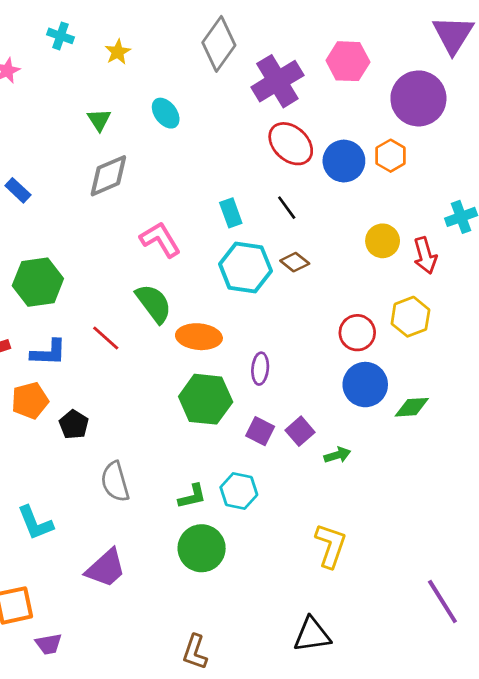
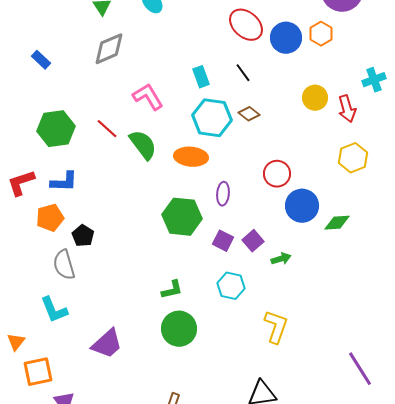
yellow hexagon: (410, 317) -> (353, 158), moved
red circle: (357, 333) -> (277, 174), moved
orange ellipse: (199, 337) -> (191, 157), moved
red line: (106, 338) -> (107, 129), moved
gray semicircle: (115, 482) -> (64, 265), moved
cyan hexagon: (239, 491) -> (231, 286), moved

